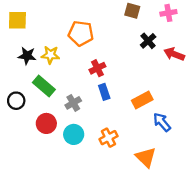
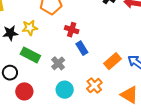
red cross: (97, 68) -> (72, 30), turned -32
orange rectangle: (142, 100) -> (113, 61), moved
red circle: (46, 123) -> (24, 91), moved

